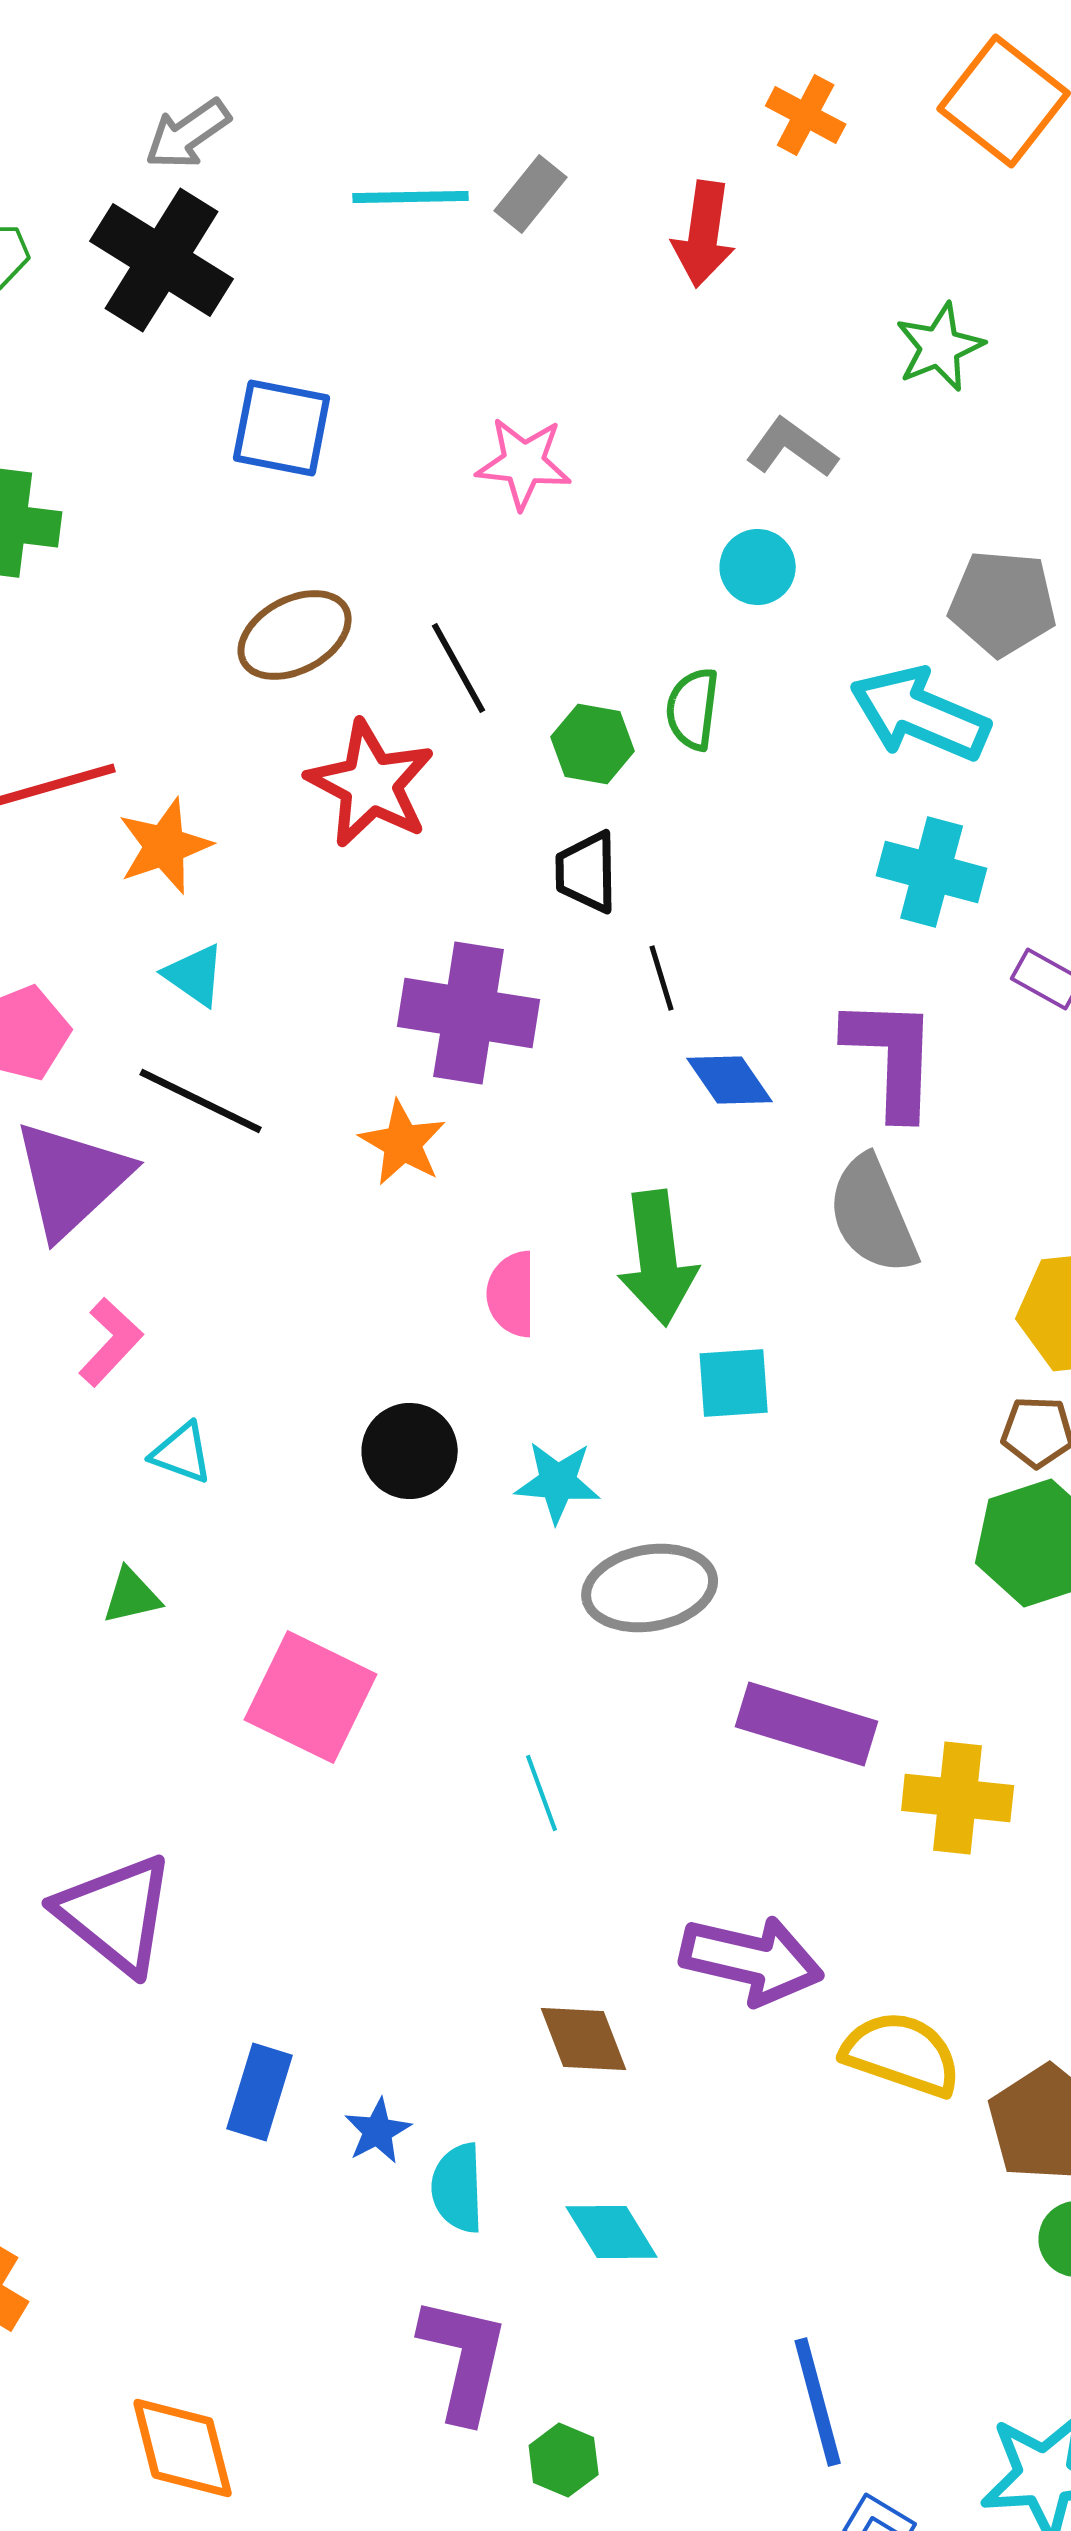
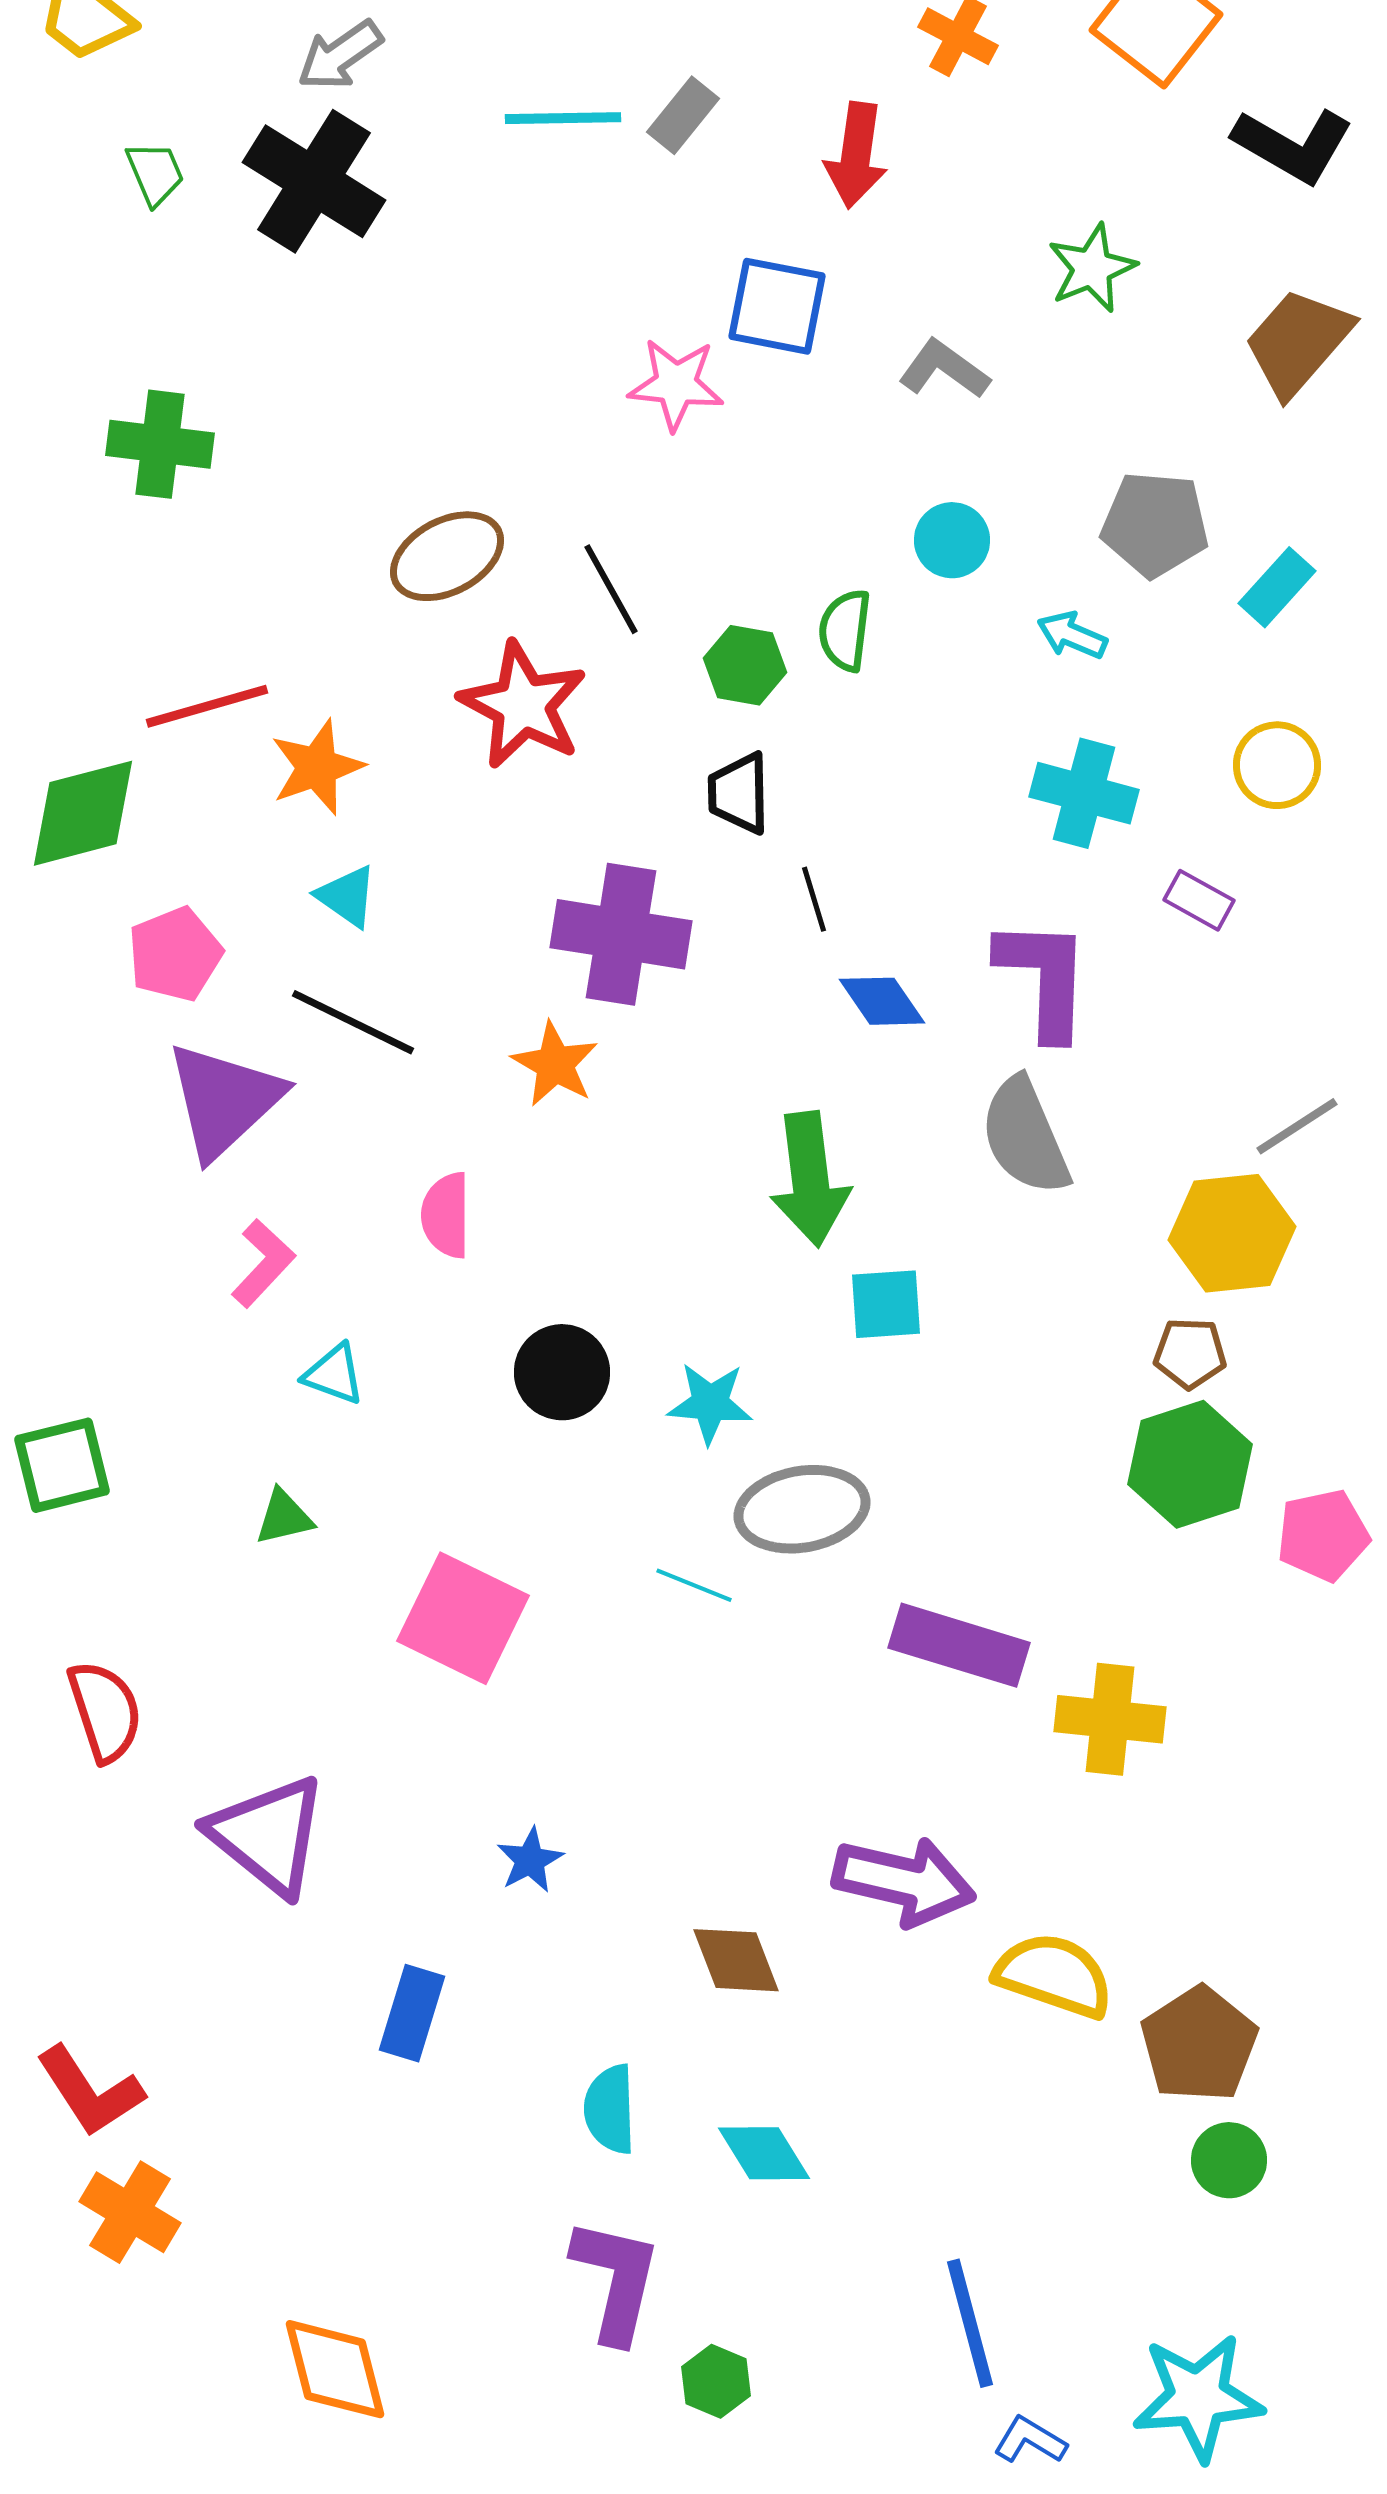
blue square: (282, 428) -> (777, 306), moved
cyan circle: (758, 567) -> (952, 540), moved
cyan arrow: (920, 714) -> (1072, 635), size x0.5
pink semicircle: (512, 1294) -> (446, 1215), moved
cyan line: (542, 1793) -> (694, 1585), moved, turned -48
blue star: (378, 2131) -> (530, 1860), moved

